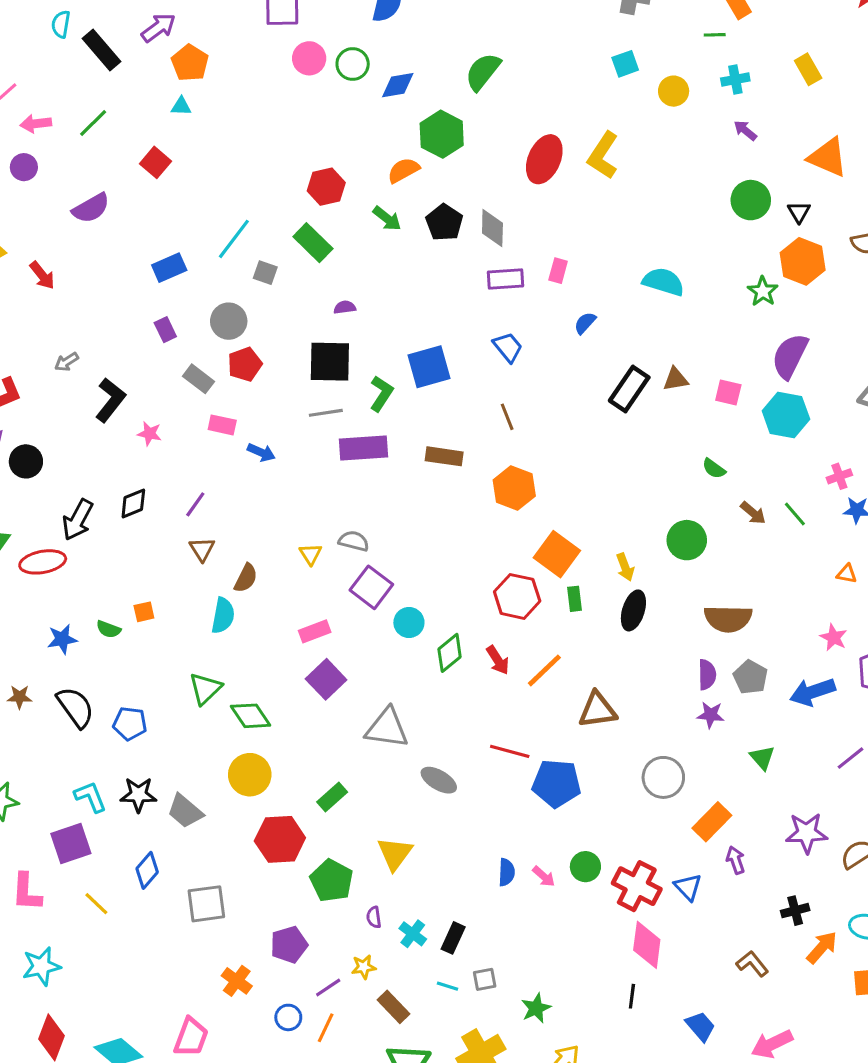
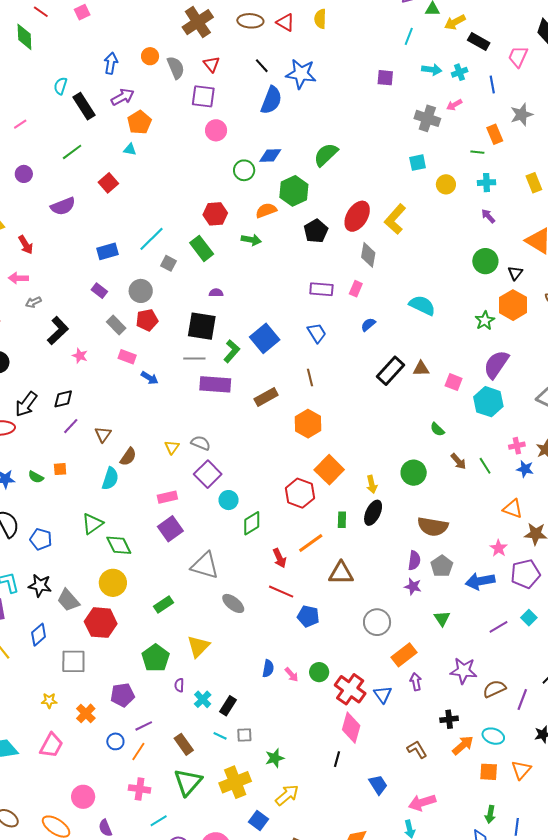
green circle: (353, 64) -> (244, 170), moved
pink arrow: (36, 124) -> (18, 278), moved
green arrow: (387, 218) -> (251, 240), turned -36
black pentagon: (444, 222) -> (316, 231), moved
gray diamond: (492, 228) -> (368, 255), moved
purple rectangle: (165, 330) -> (99, 291), turned -35
blue square: (429, 367) -> (265, 338), turned -32
brown rectangle: (444, 456) -> (266, 397), turned -45
purple line: (195, 504) -> (71, 426), moved
orange triangle: (847, 574) -> (513, 509), size x1.5
green rectangle: (574, 599) -> (342, 520), moved
red arrow: (498, 660) -> (279, 558), moved
blue pentagon: (557, 783) -> (308, 616), size x0.7
red hexagon: (280, 839) -> (101, 623), moved
yellow star: (364, 967) -> (49, 701), moved

